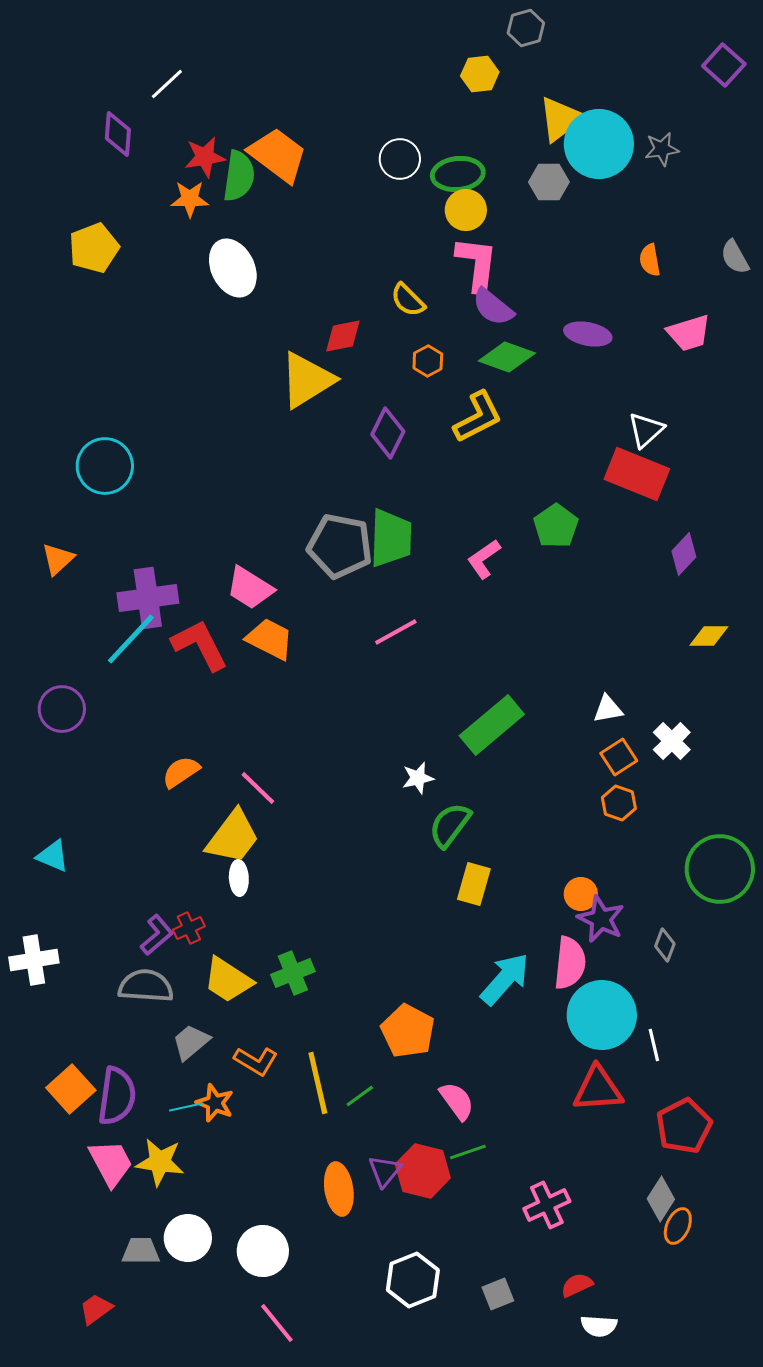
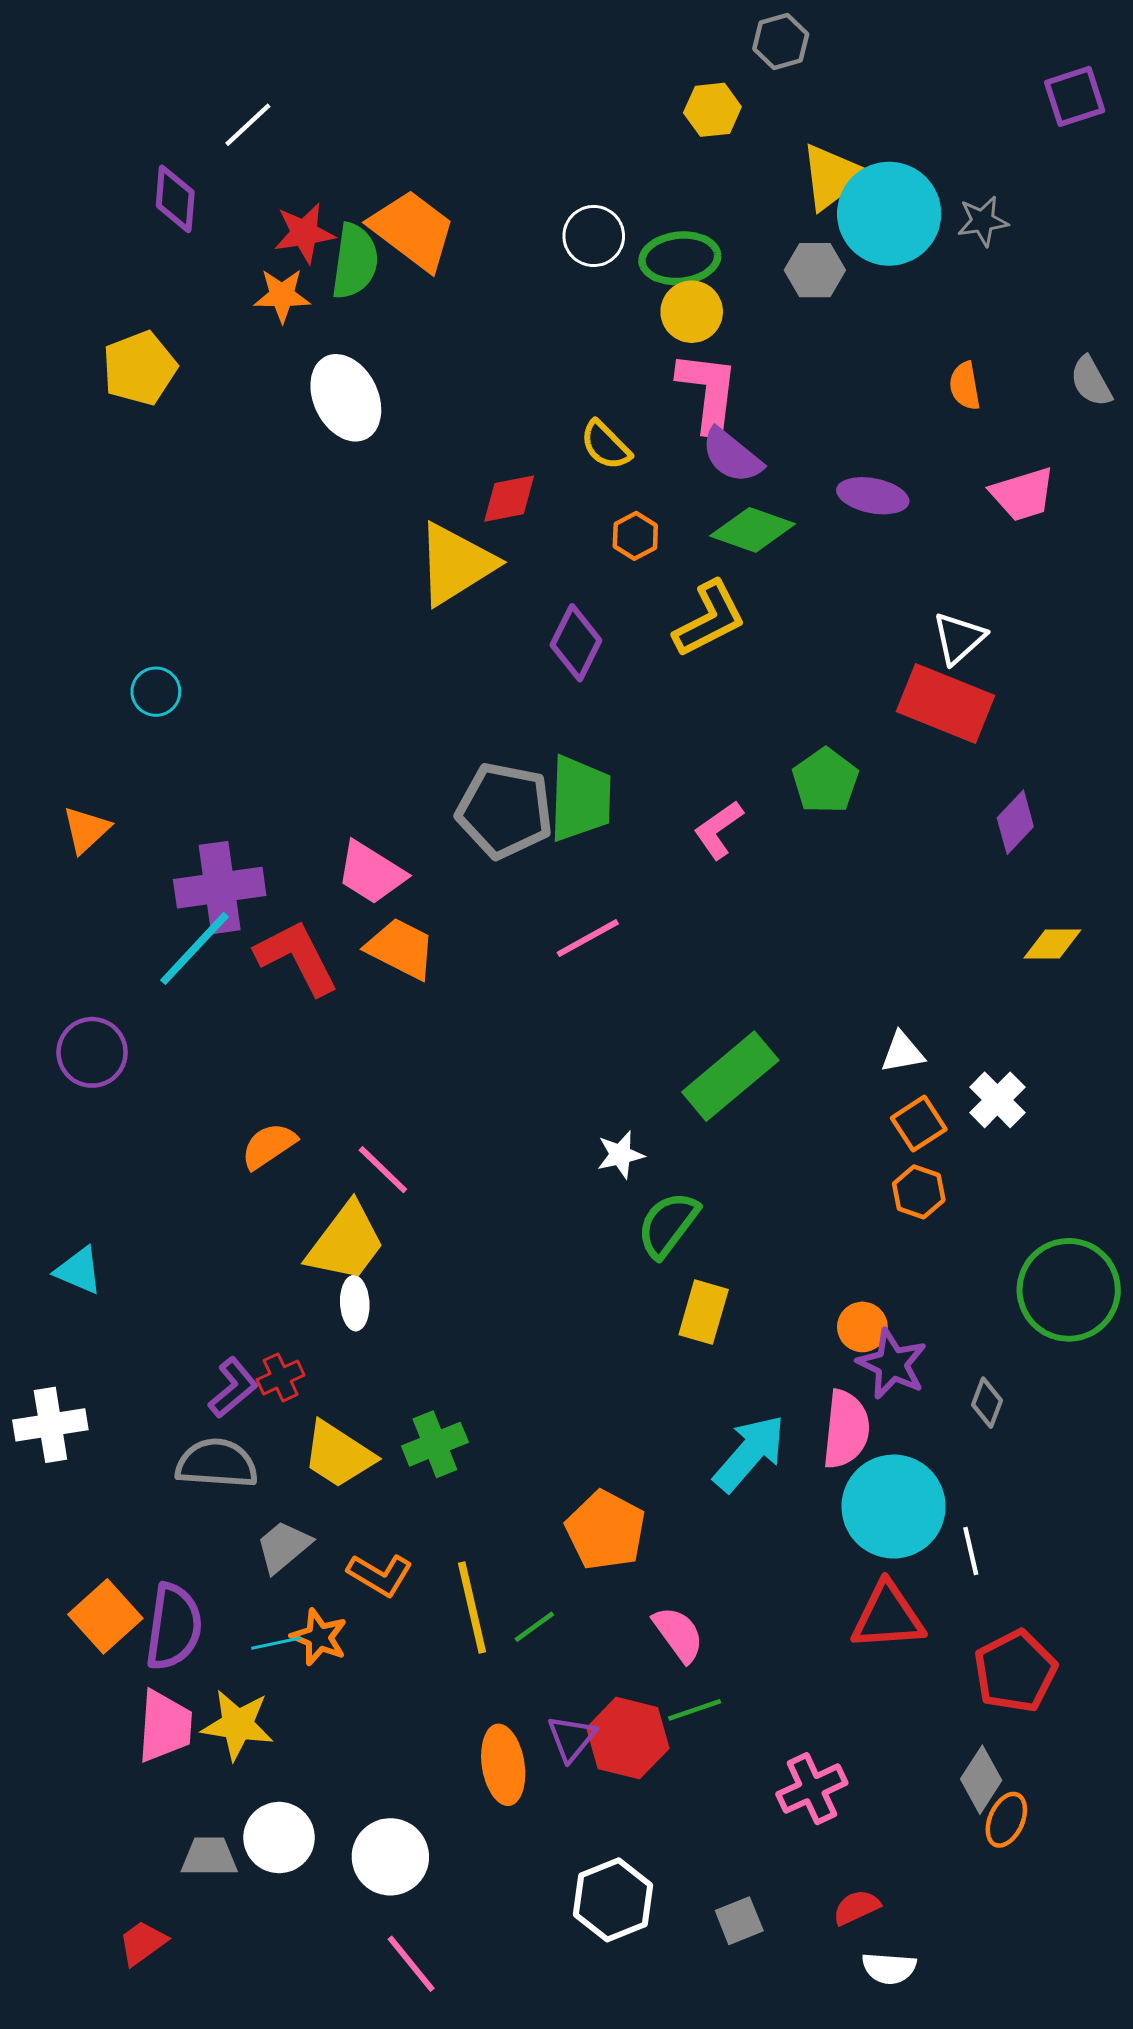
purple square: (724, 65) -> (1075, 96), turned 30
cyan circle: (105, 466) -> (156, 692), size x0.6
pink trapezoid: (111, 1163) -> (165, 1726), turned 32

